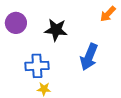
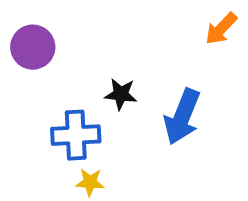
black star: (56, 30) -> (121, 94), moved, size x0.7

